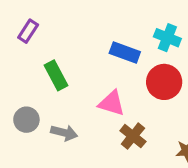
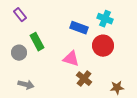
purple rectangle: (28, 31) -> (20, 15), turned -72
gray circle: (26, 120) -> (19, 53), moved
gray arrow: (64, 133) -> (26, 85), moved

